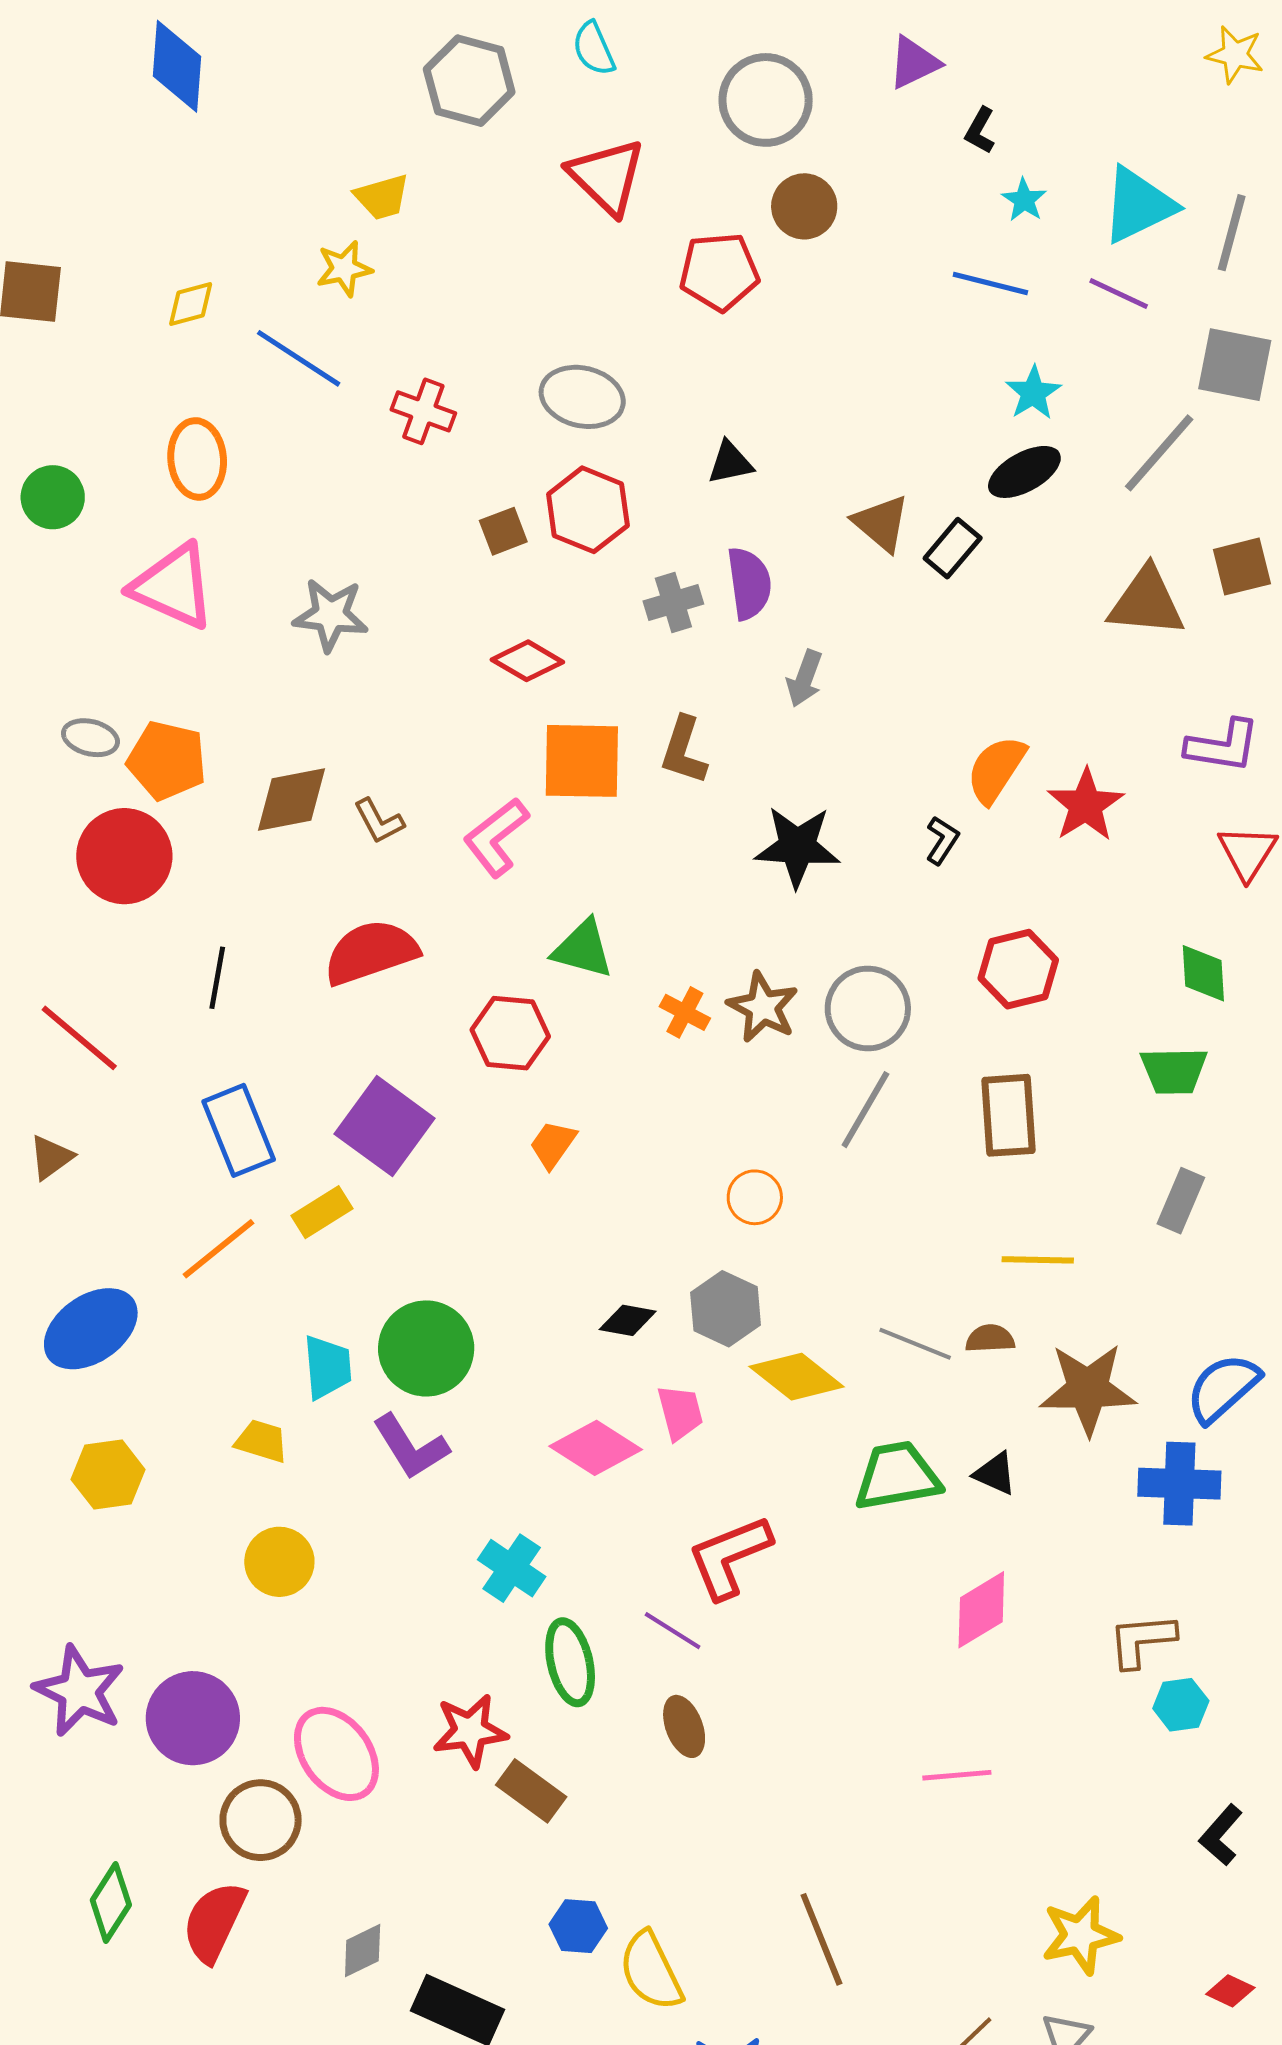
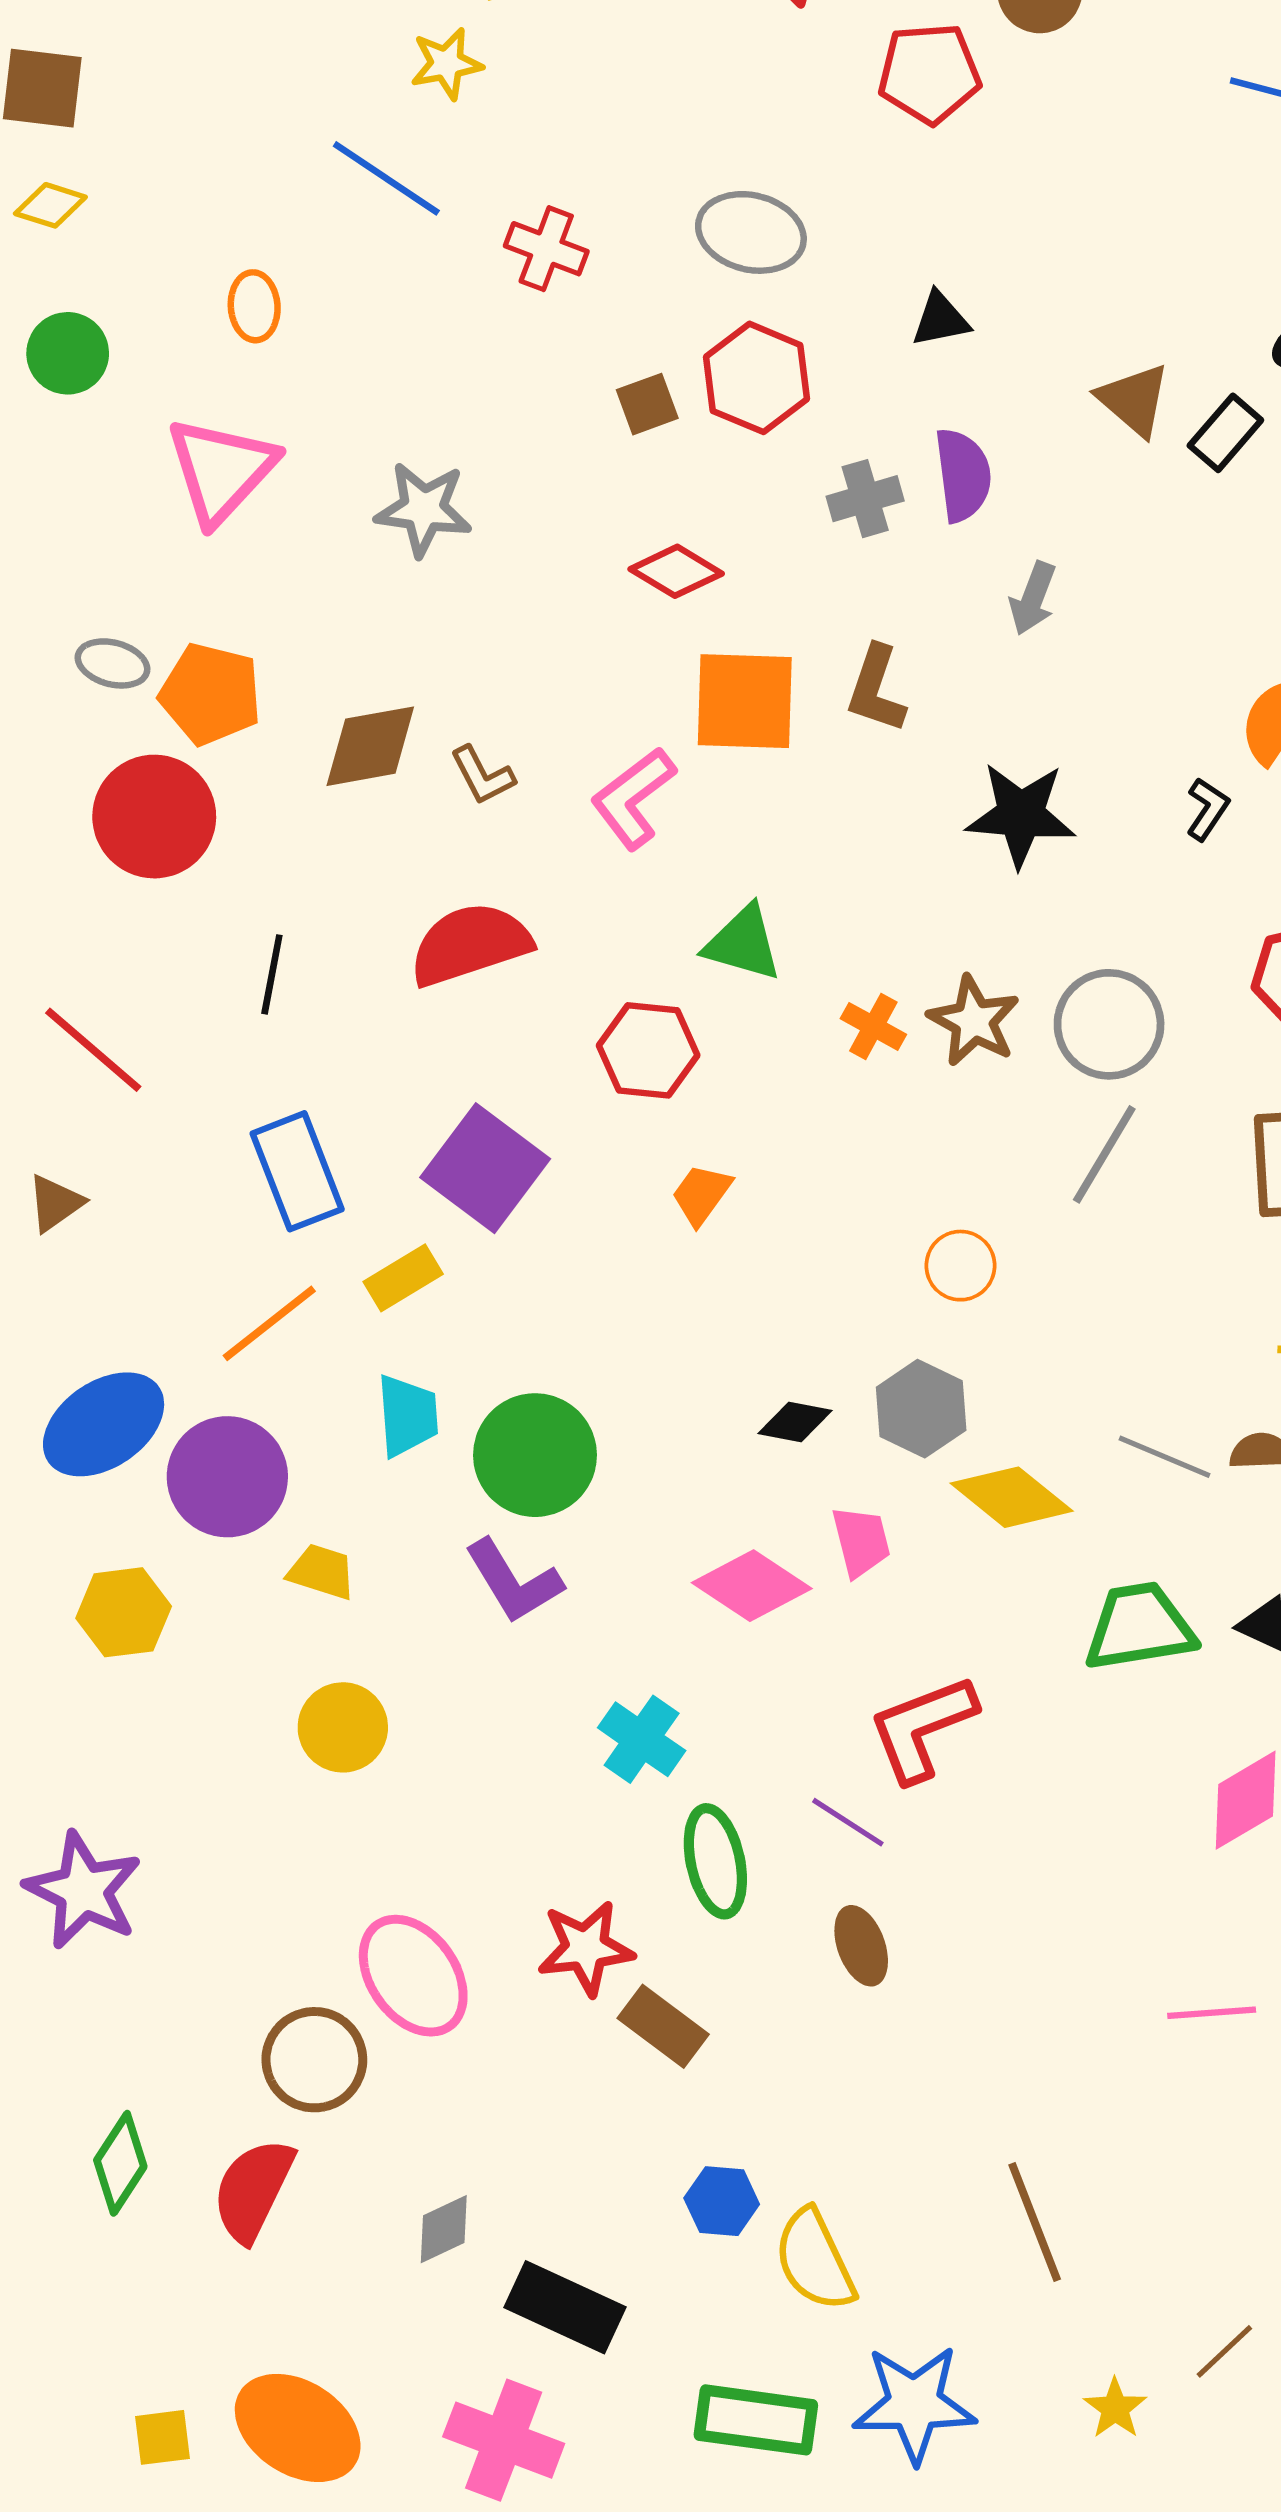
yellow diamond: (191, 304) -> (50, 205), moved, turned 32
orange ellipse: (197, 459) -> (254, 306), size x0.7
pink triangle: (173, 586) -> (221, 470), turned 48
cyan trapezoid: (327, 1367) -> (407, 1416), moved
purple circle: (193, 1718) -> (227, 1477), moved

